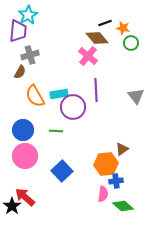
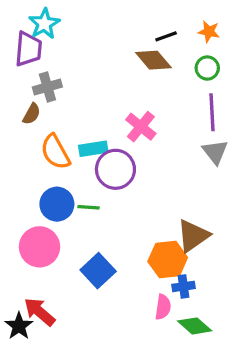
orange star: (123, 28) -> (209, 32), moved
pink cross: (88, 56) -> (141, 127), moved
purple line: (96, 90) -> (212, 112), moved
blue circle: (23, 130) -> (57, 204), moved
brown triangle: (122, 149) -> (193, 236), size x1.6

